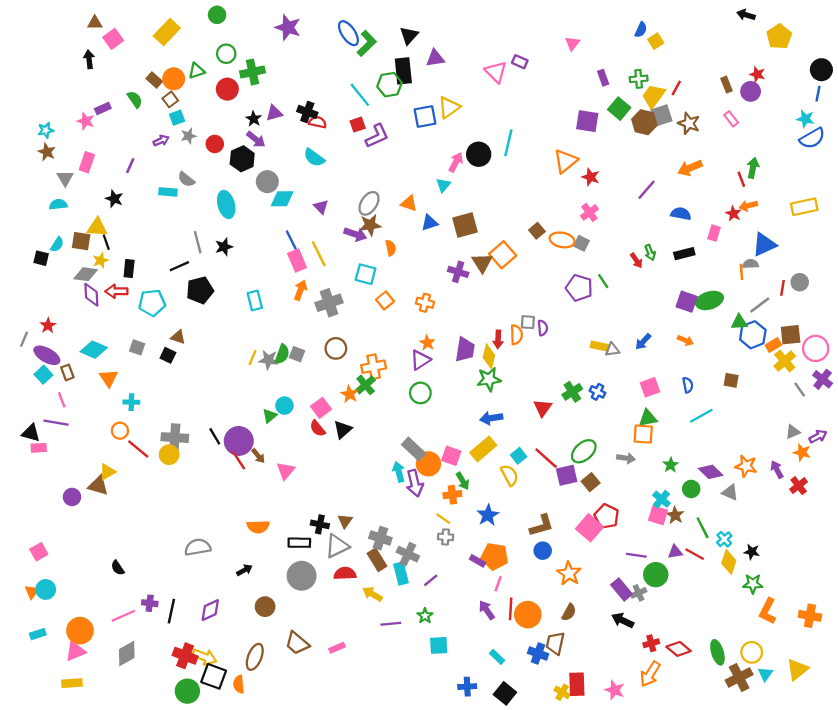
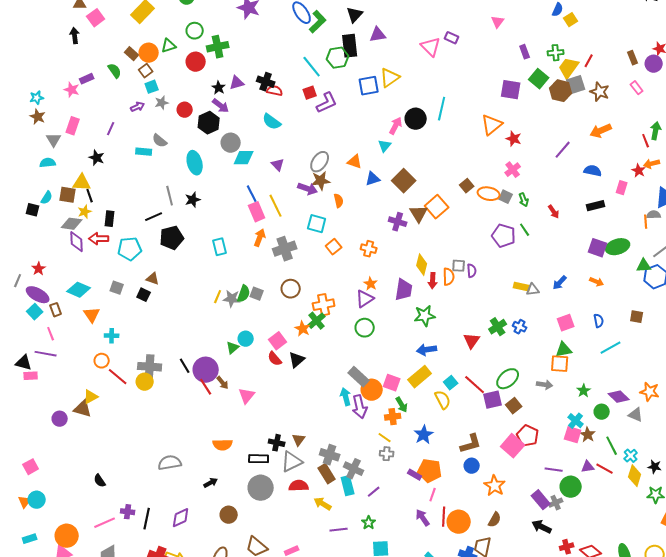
brown square: (465, 225) -> (404, 181), turned -30
green arrow: (650, 252) -> (524, 200), moved
yellow diamond: (489, 356) -> (422, 265), moved

